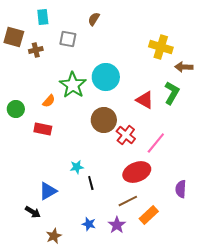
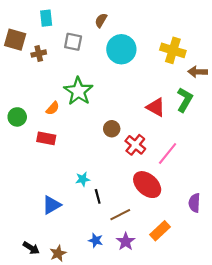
cyan circle: (106, 77) -> (121, 49), moved
brown circle: (104, 120) -> (112, 129), size x0.6
red ellipse: (137, 172) -> (147, 185), turned 64
brown line: (128, 201) -> (120, 215), moved
black arrow: (33, 212) -> (31, 248), moved

